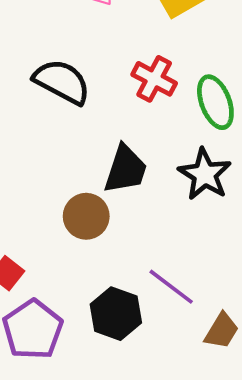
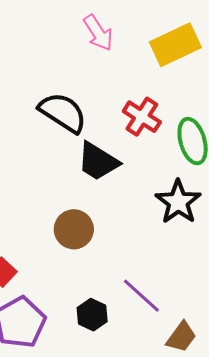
black trapezoid: (126, 169) -> (98, 161), moved, turned 99
black hexagon: (116, 314) -> (92, 315), size x0.7

